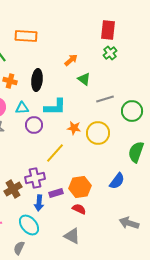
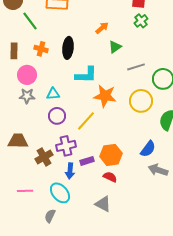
green triangle: (84, 79) -> (115, 47), turned 48
cyan triangle: (22, 108) -> (53, 94), moved
purple circle: (34, 125) -> (57, 116), moved
orange star: (74, 128) -> (105, 96), size x1.6
yellow circle: (98, 133) -> (141, 101), moved
gray arrow: (129, 223) -> (158, 170), moved

